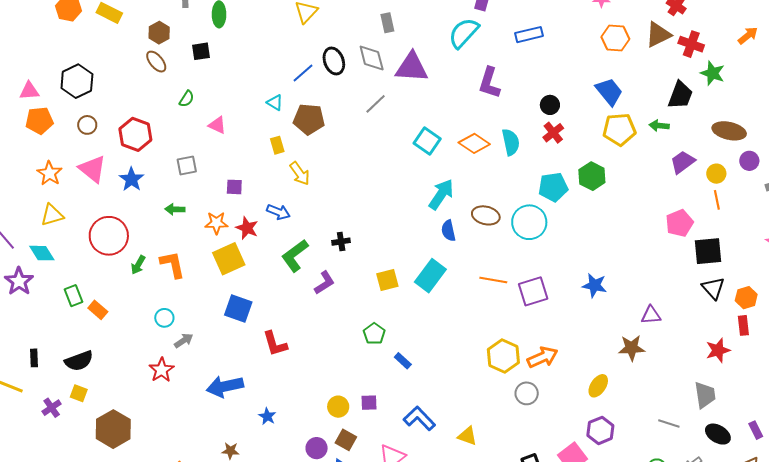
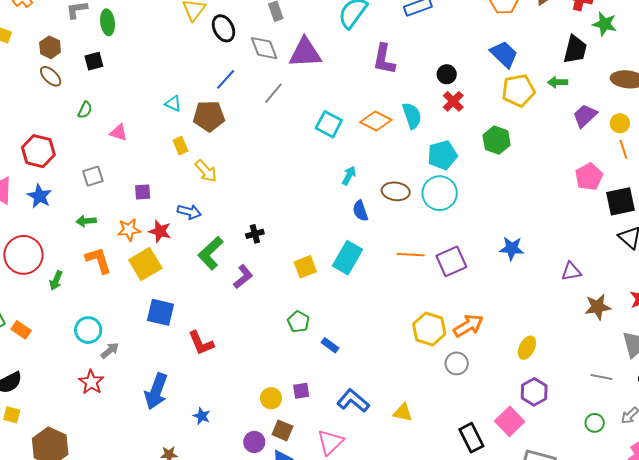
black ellipse: (334, 61) -> (223, 28), moved
blue line: (303, 73) -> (226, 79), moved
cyan pentagon: (553, 187) -> (442, 155), moved
cyan arrow: (441, 194) -> (349, 176), size x0.6
orange L-shape: (173, 264) -> (98, 260), moved
cyan circle: (164, 318) -> (88, 330), size x1.4
brown star: (632, 348) -> (598, 307), moved
blue arrow: (225, 386) -> (156, 391), turned -51

